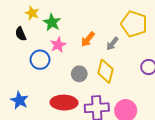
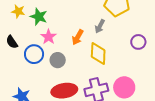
black semicircle: (21, 34) -> (12, 42), moved
orange arrow: (88, 39) -> (78, 37), moved
gray circle: (79, 74) -> (58, 60), moved

